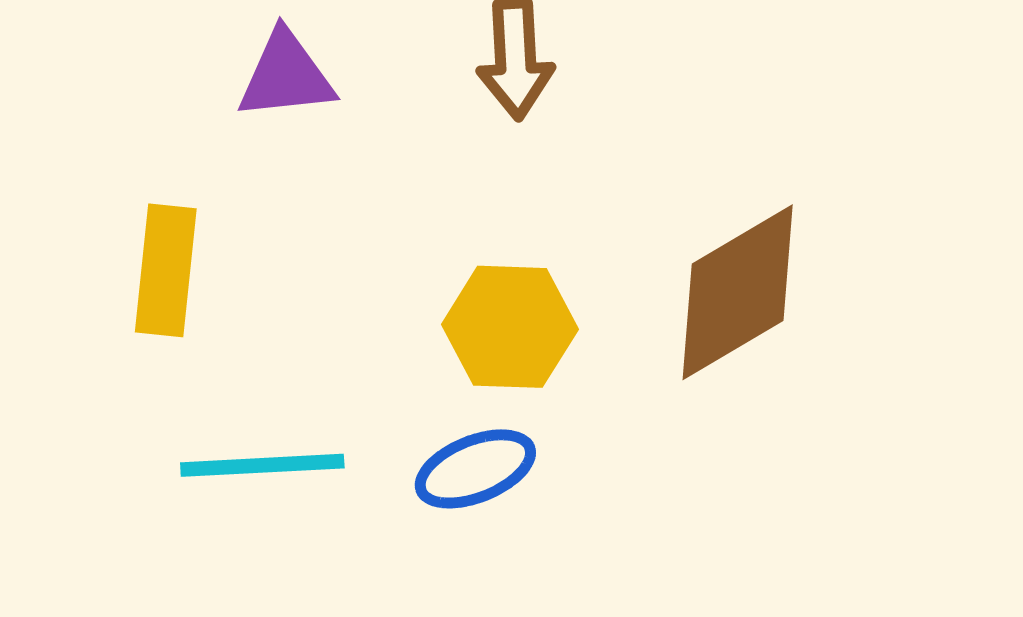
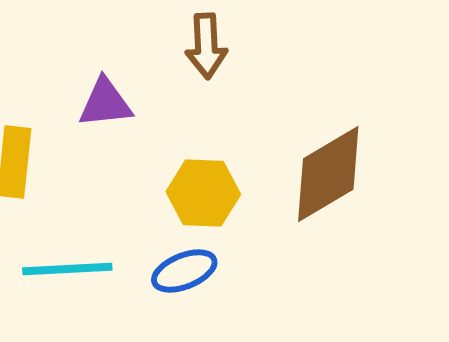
purple triangle: (286, 76) -> (105, 103), moved

